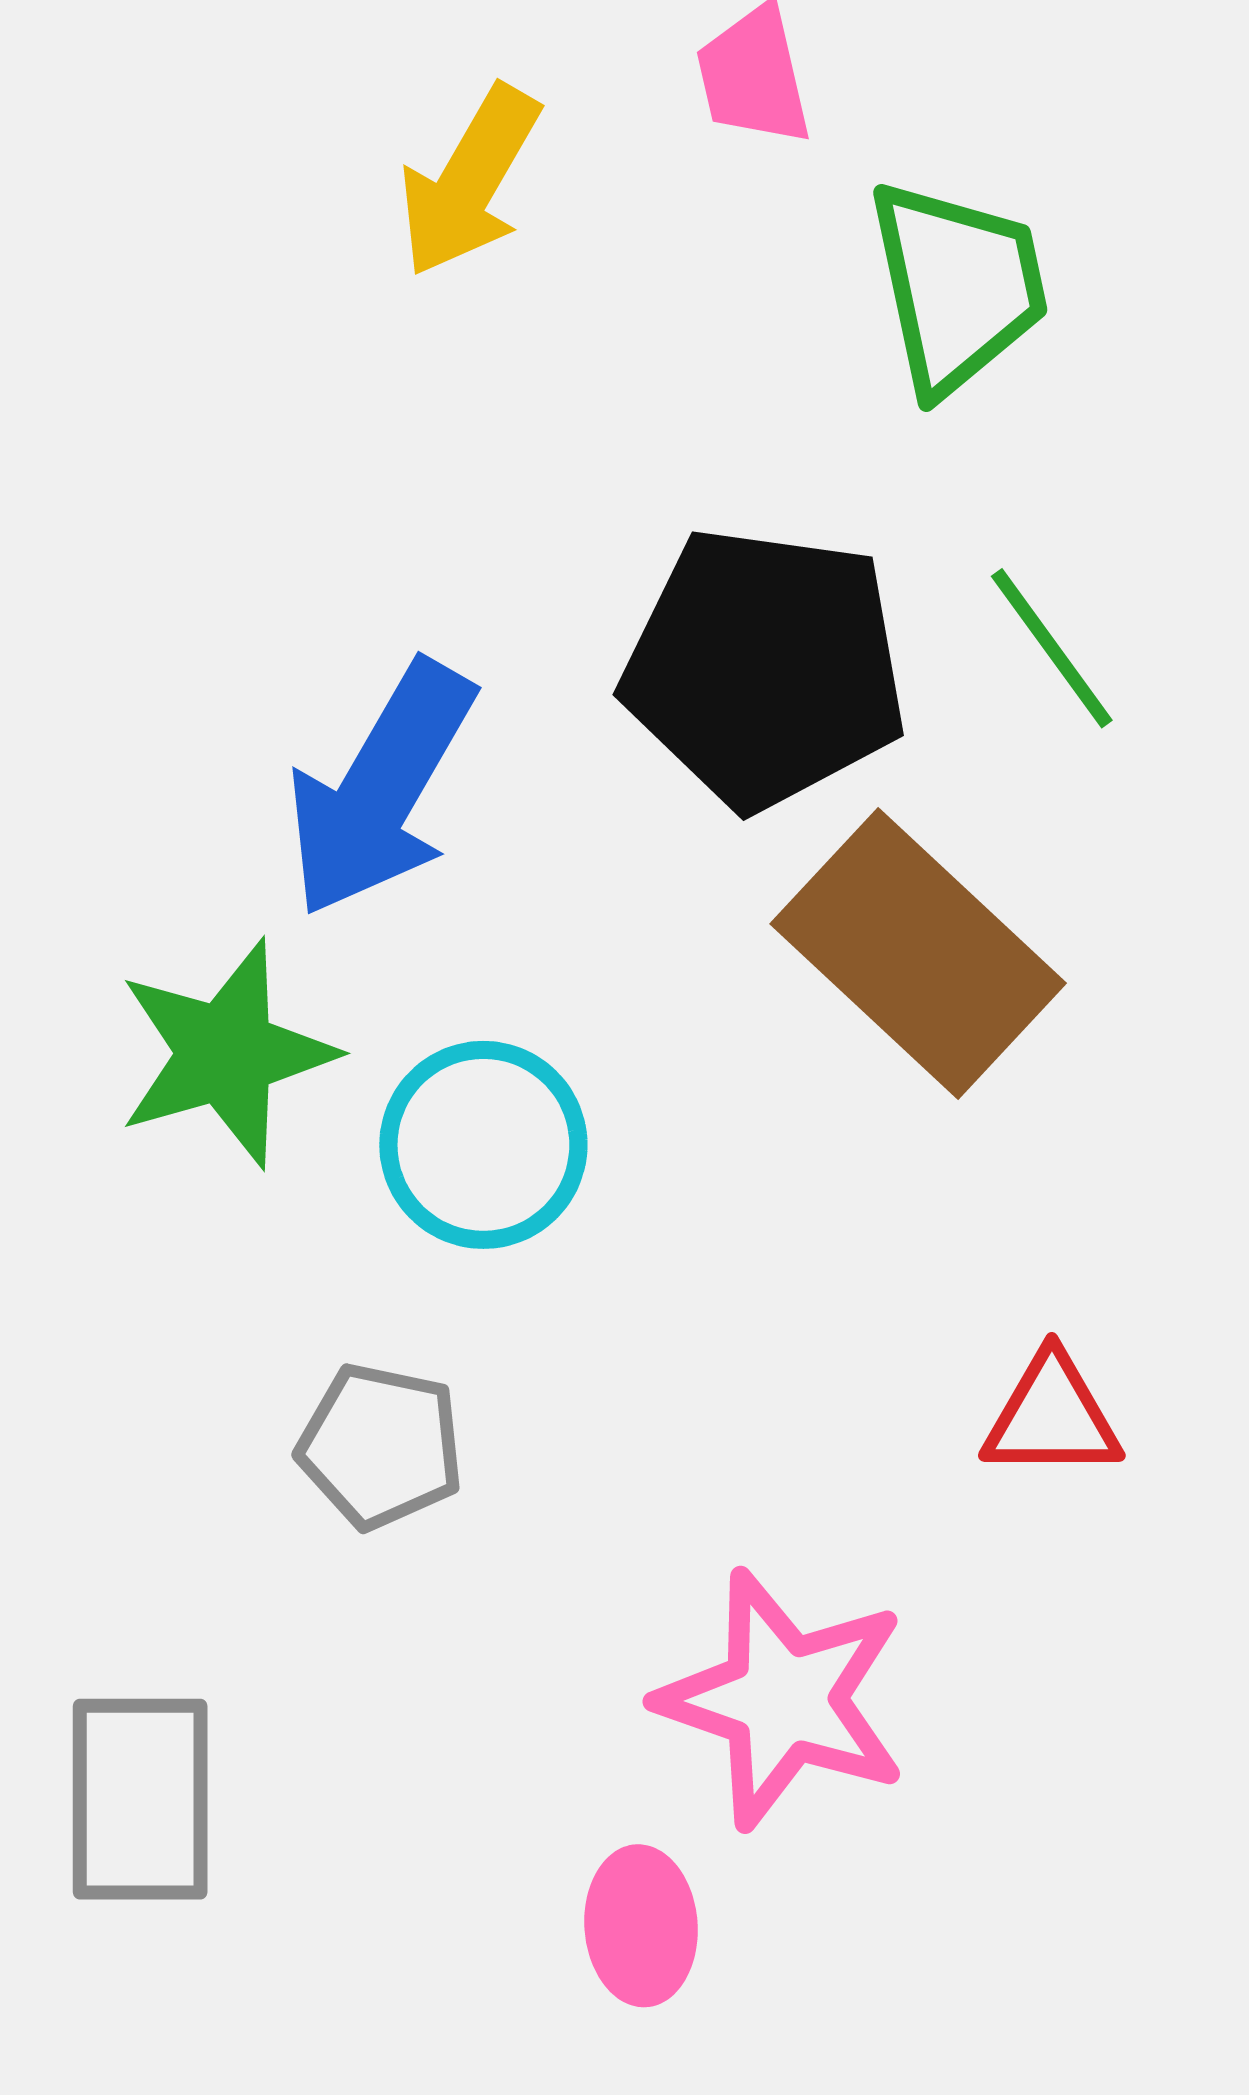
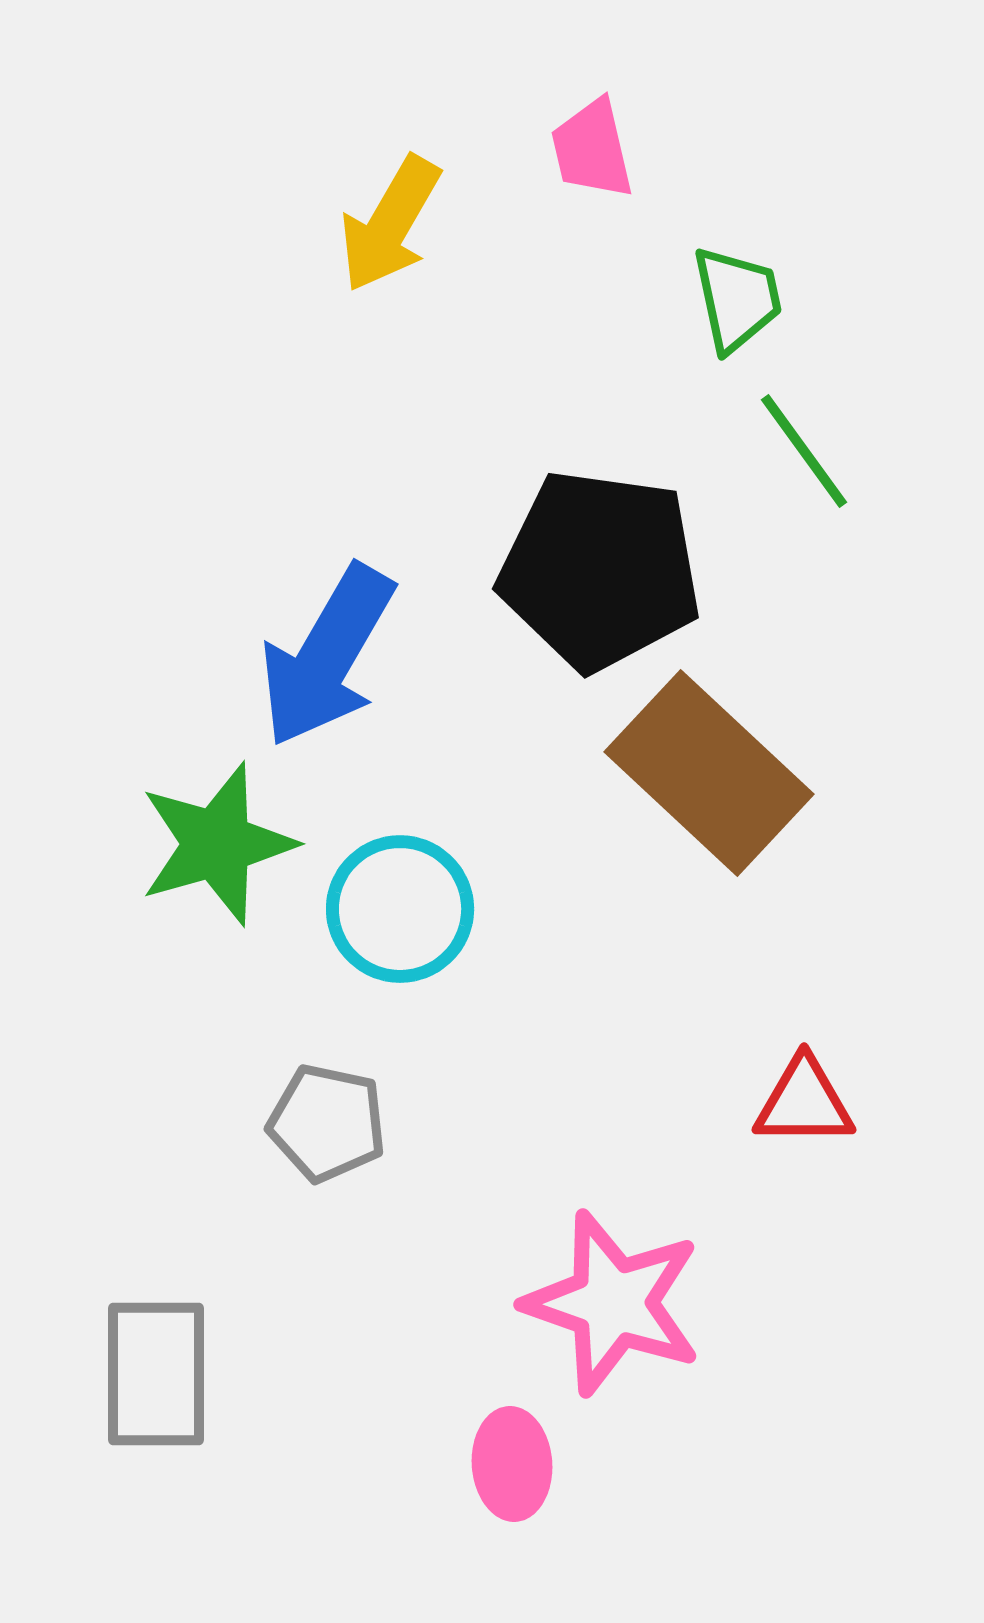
green trapezoid: (958, 287) -> (737, 299), size x0.7
green line: (1052, 648) -> (804, 451), moved

